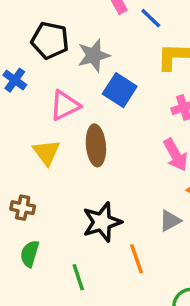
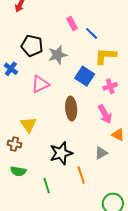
blue square: (120, 90) -> (85, 76), moved
brown ellipse: (96, 145) -> (71, 109), moved
yellow triangle: (46, 152) -> (28, 125), moved
green semicircle: (30, 254) -> (18, 171), turned -98

